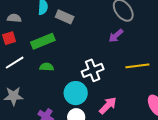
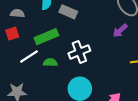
white line: (15, 63) -> (29, 57), moved
white cross: (93, 70) -> (79, 52), moved

